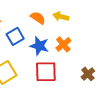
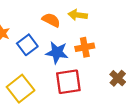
orange cross: (63, 44) -> (85, 47), turned 35

